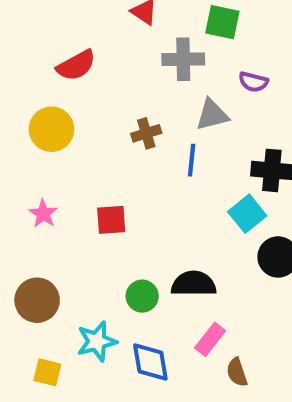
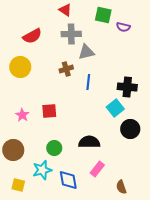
gray cross: (183, 59) -> (71, 34), moved
purple semicircle: (253, 82) -> (123, 27), moved
gray triangle: (212, 115) -> (86, 52), moved
pink star: (43, 214) -> (22, 115), moved
green circle: (142, 296) -> (54, 148), moved
brown semicircle: (237, 372) -> (121, 187), moved

